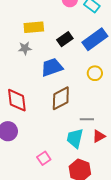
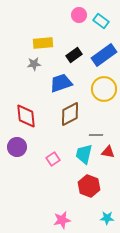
yellow circle: (95, 73) -> (104, 89), size x1.6
red triangle: (99, 136) -> (108, 152), turned 40
pink square: (44, 158) -> (53, 159), moved

